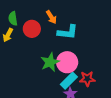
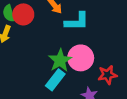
red circle: (32, 29) -> (23, 14), moved
cyan rectangle: (69, 81) -> (55, 80), moved

